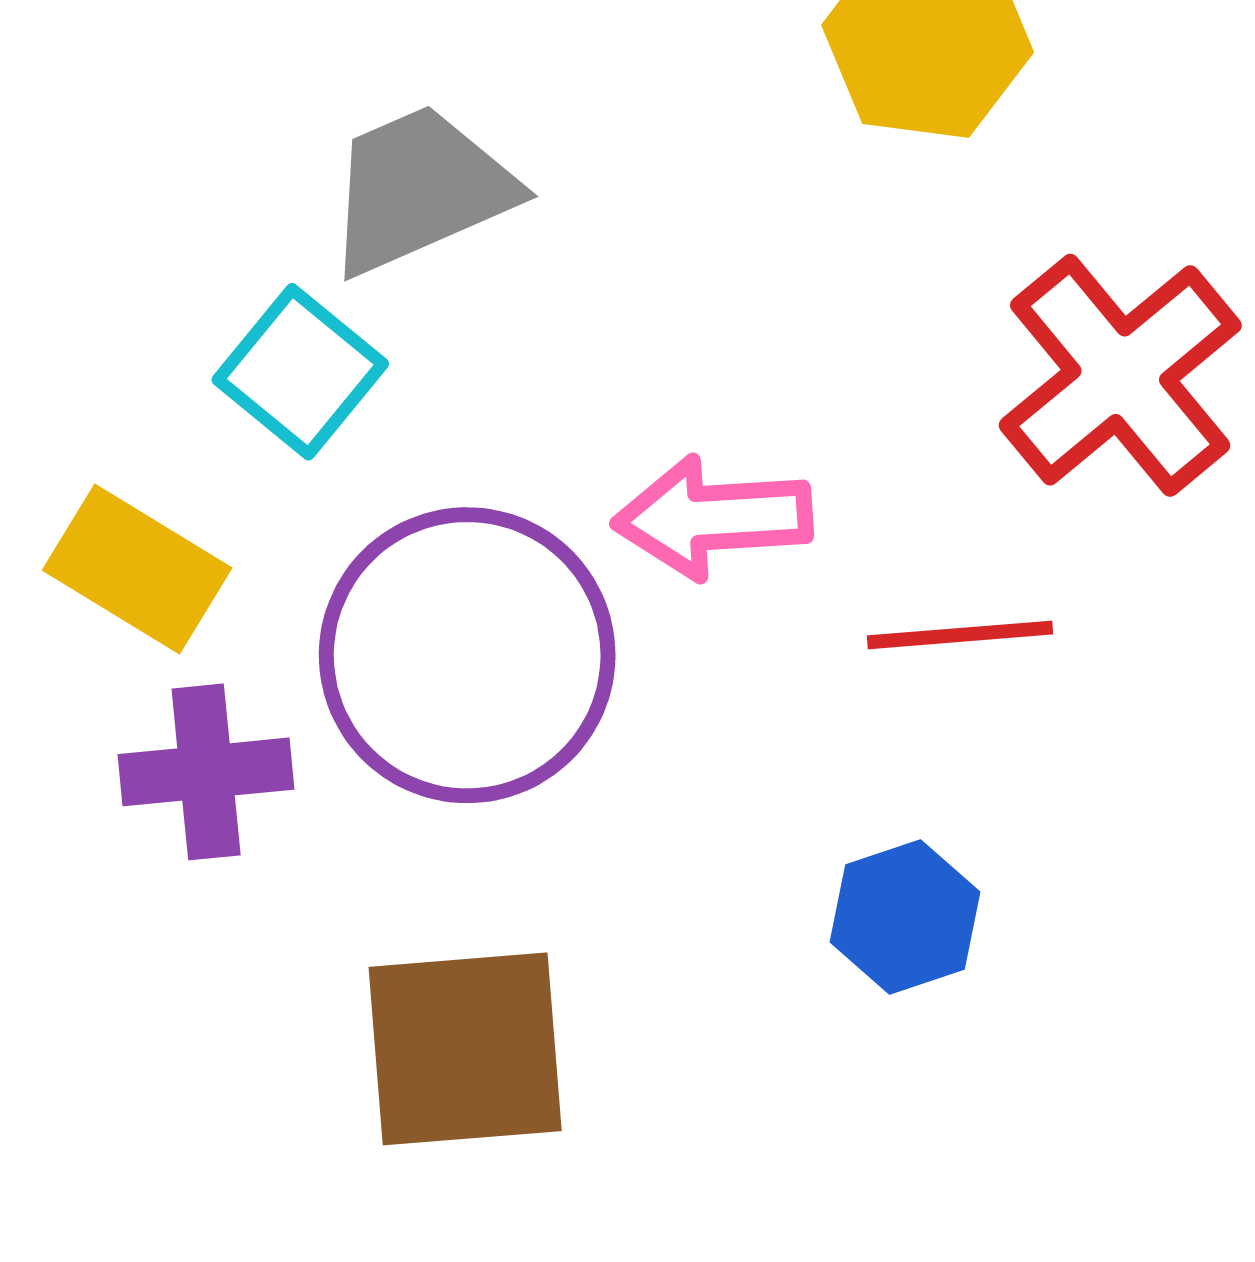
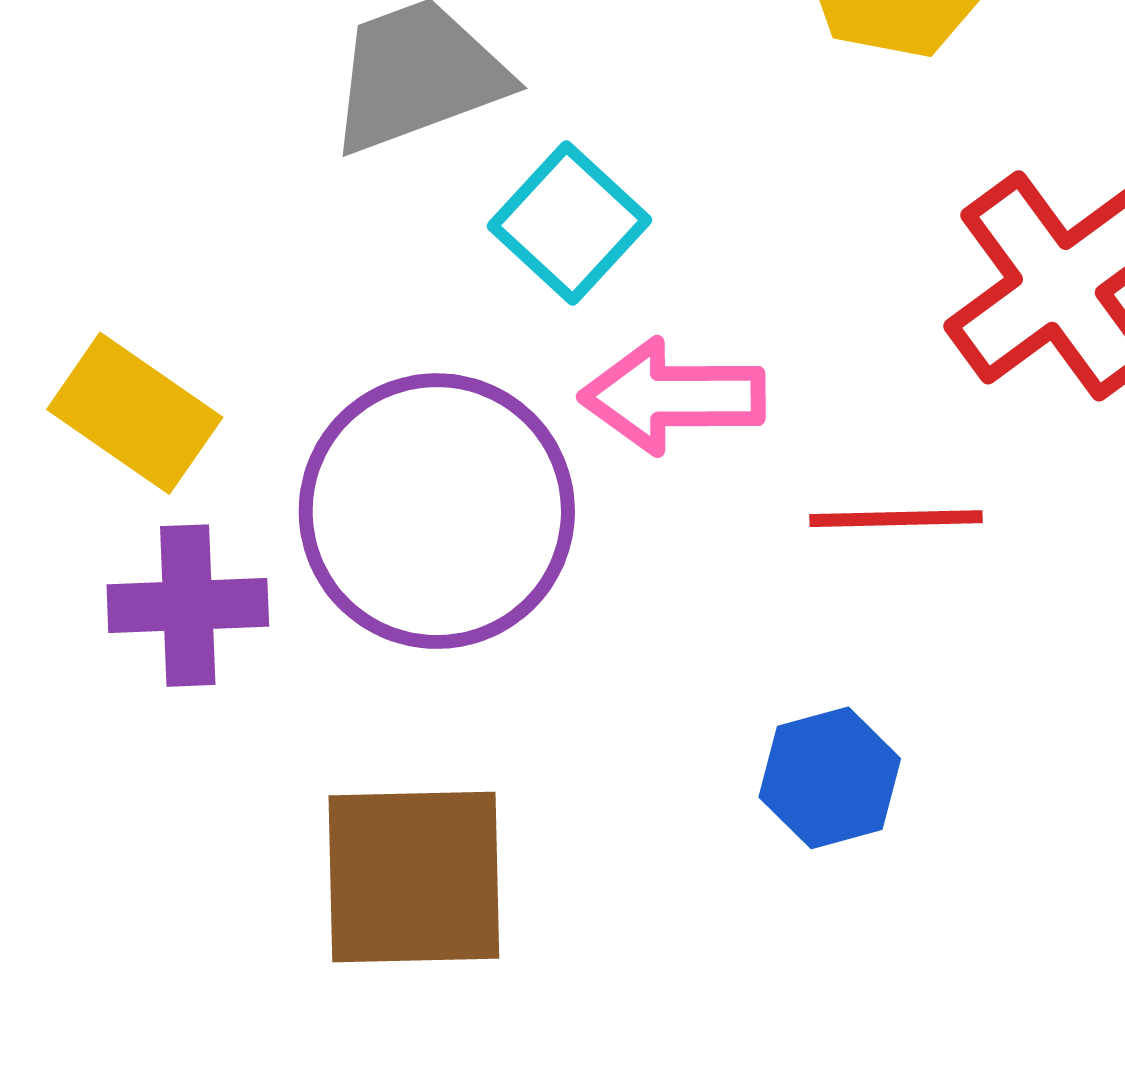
cyan square: (300, 372) -> (569, 223), moved

